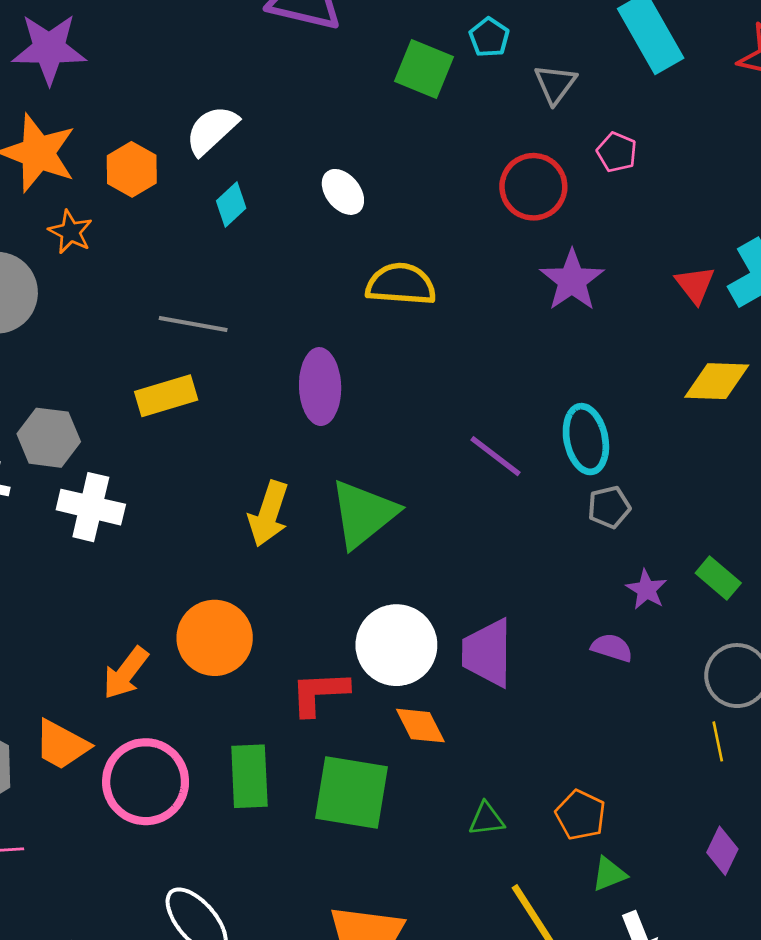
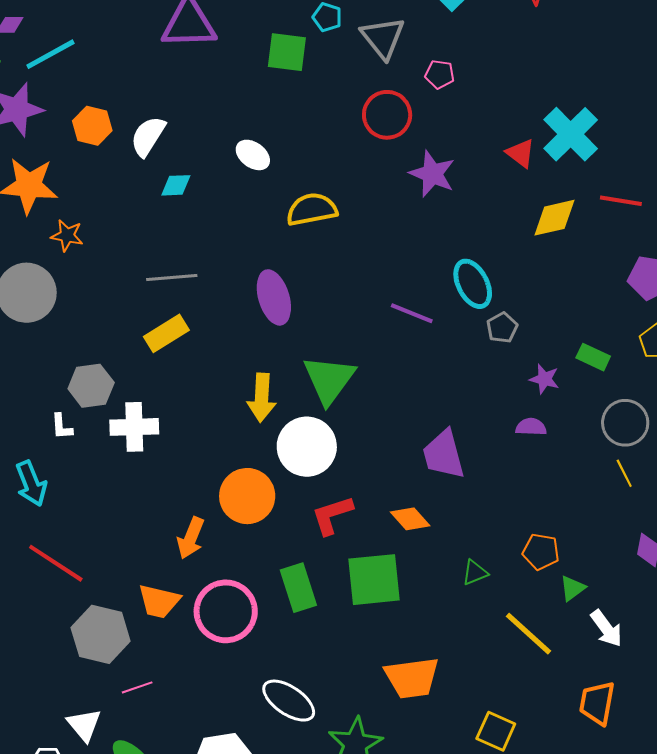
gray triangle: (555, 84) -> (383, 38), size x1.4
orange hexagon: (132, 169) -> (92, 126), moved
cyan diamond: (231, 204) -> (176, 185), turned 56
white circle: (396, 645) -> (307, 447), moved

